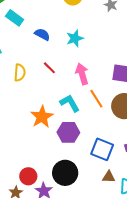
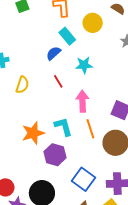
cyan rectangle: (15, 18) -> (67, 36), moved
blue semicircle: (42, 34) -> (53, 53), turned -84
red line: (49, 68) -> (58, 81), moved

